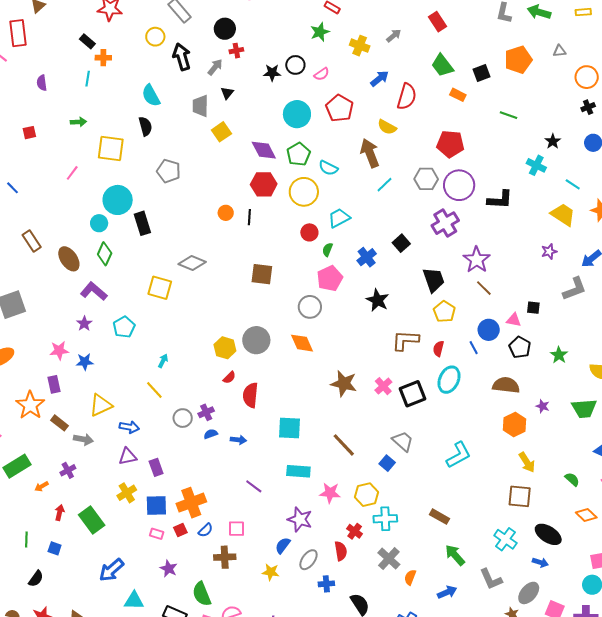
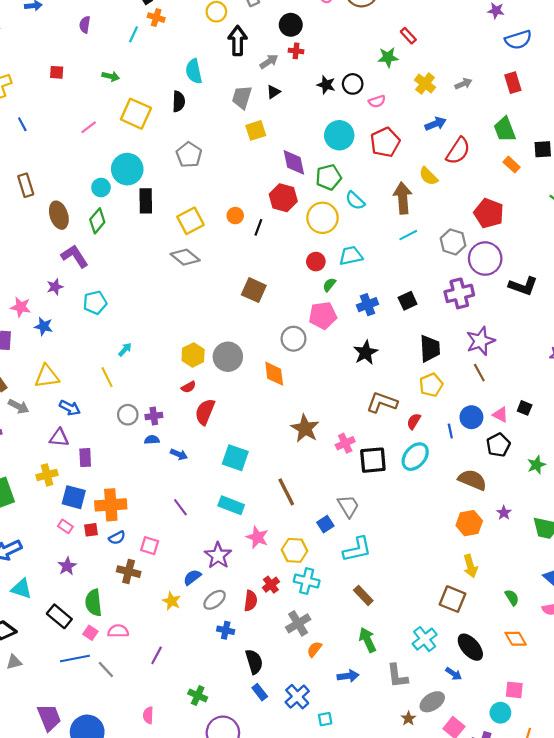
yellow square: (160, 288) -> (190, 221), moved, turned 30
cyan L-shape: (459, 455) -> (357, 549), moved

